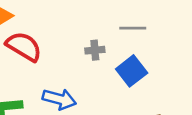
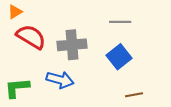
gray cross: (95, 50) -> (72, 45), moved, size x1.8

